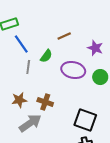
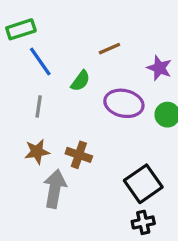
gray line: (28, 67) -> (39, 107), moved
black square: (85, 120) -> (143, 184), turned 35
gray arrow: (30, 123) -> (55, 189), turned -45

